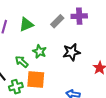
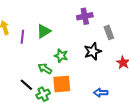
purple cross: (79, 16) -> (85, 16), moved
gray rectangle: (57, 21) -> (109, 32), moved, turned -56

